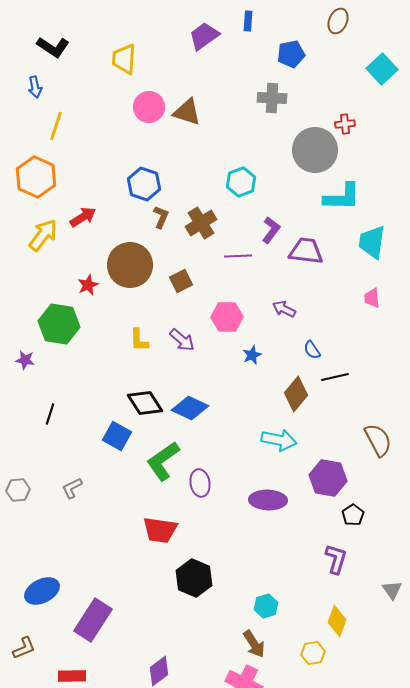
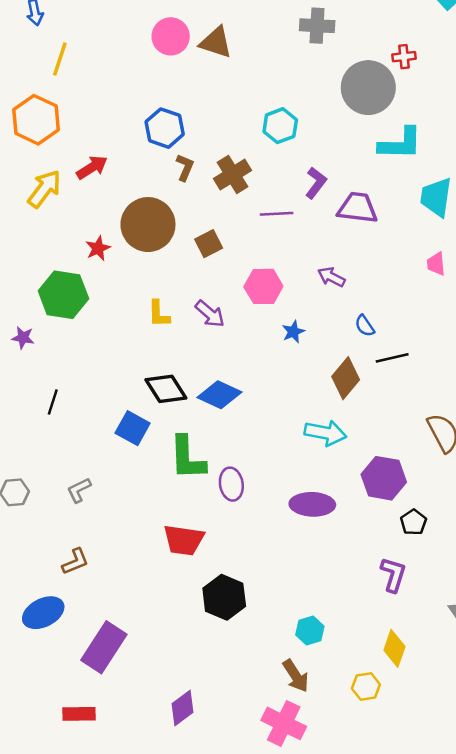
green L-shape: (163, 461) -> (187, 458), turned -57
brown L-shape: (24, 648) -> (75, 561), moved

